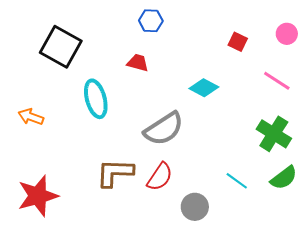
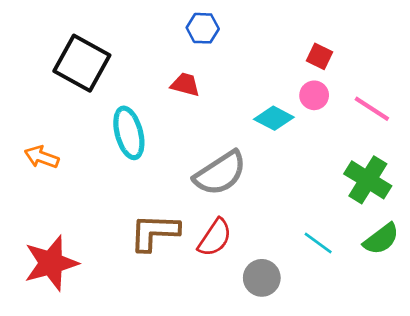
pink circle: (287, 34) -> (314, 95), moved

